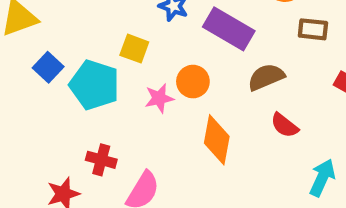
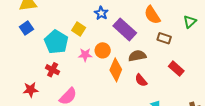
blue square: (48, 67) -> (26, 28), moved
orange diamond: (217, 140) -> (116, 70), moved
red cross: (101, 160) -> (53, 70), moved

